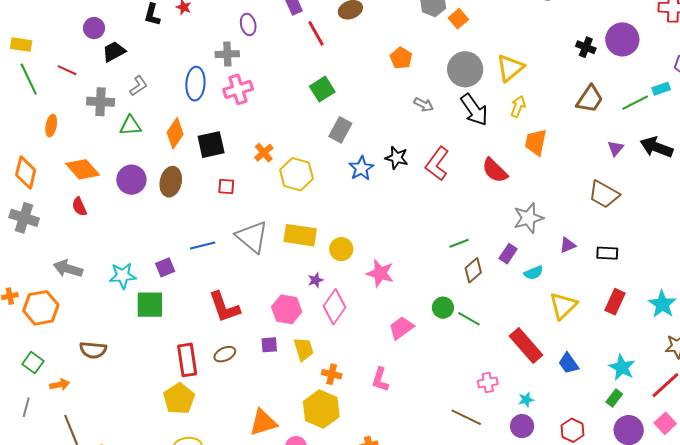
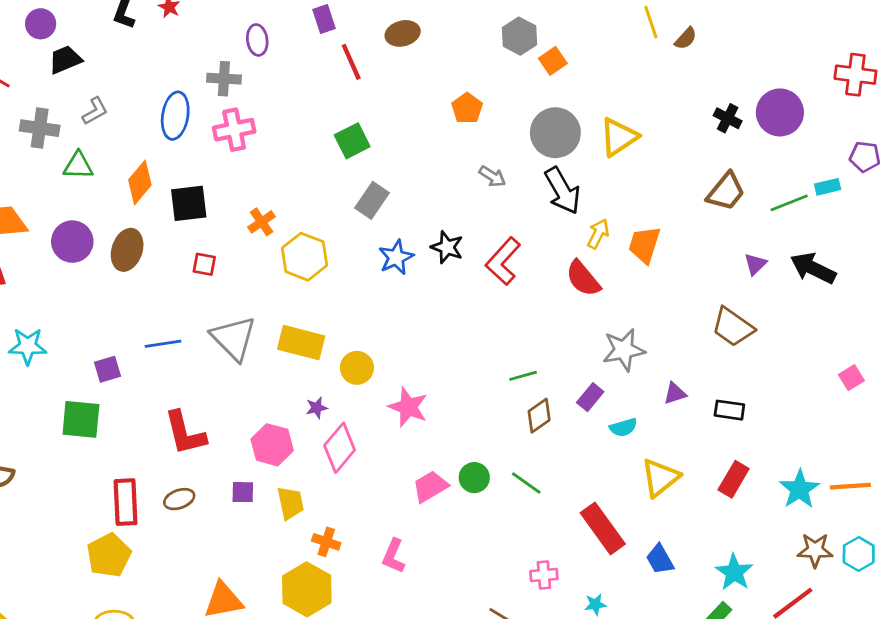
yellow arrow: (518, 106) -> (598, 234), moved
cyan star: (123, 276) -> (28, 346), moved
green circle: (443, 308) -> (474, 478), moved

